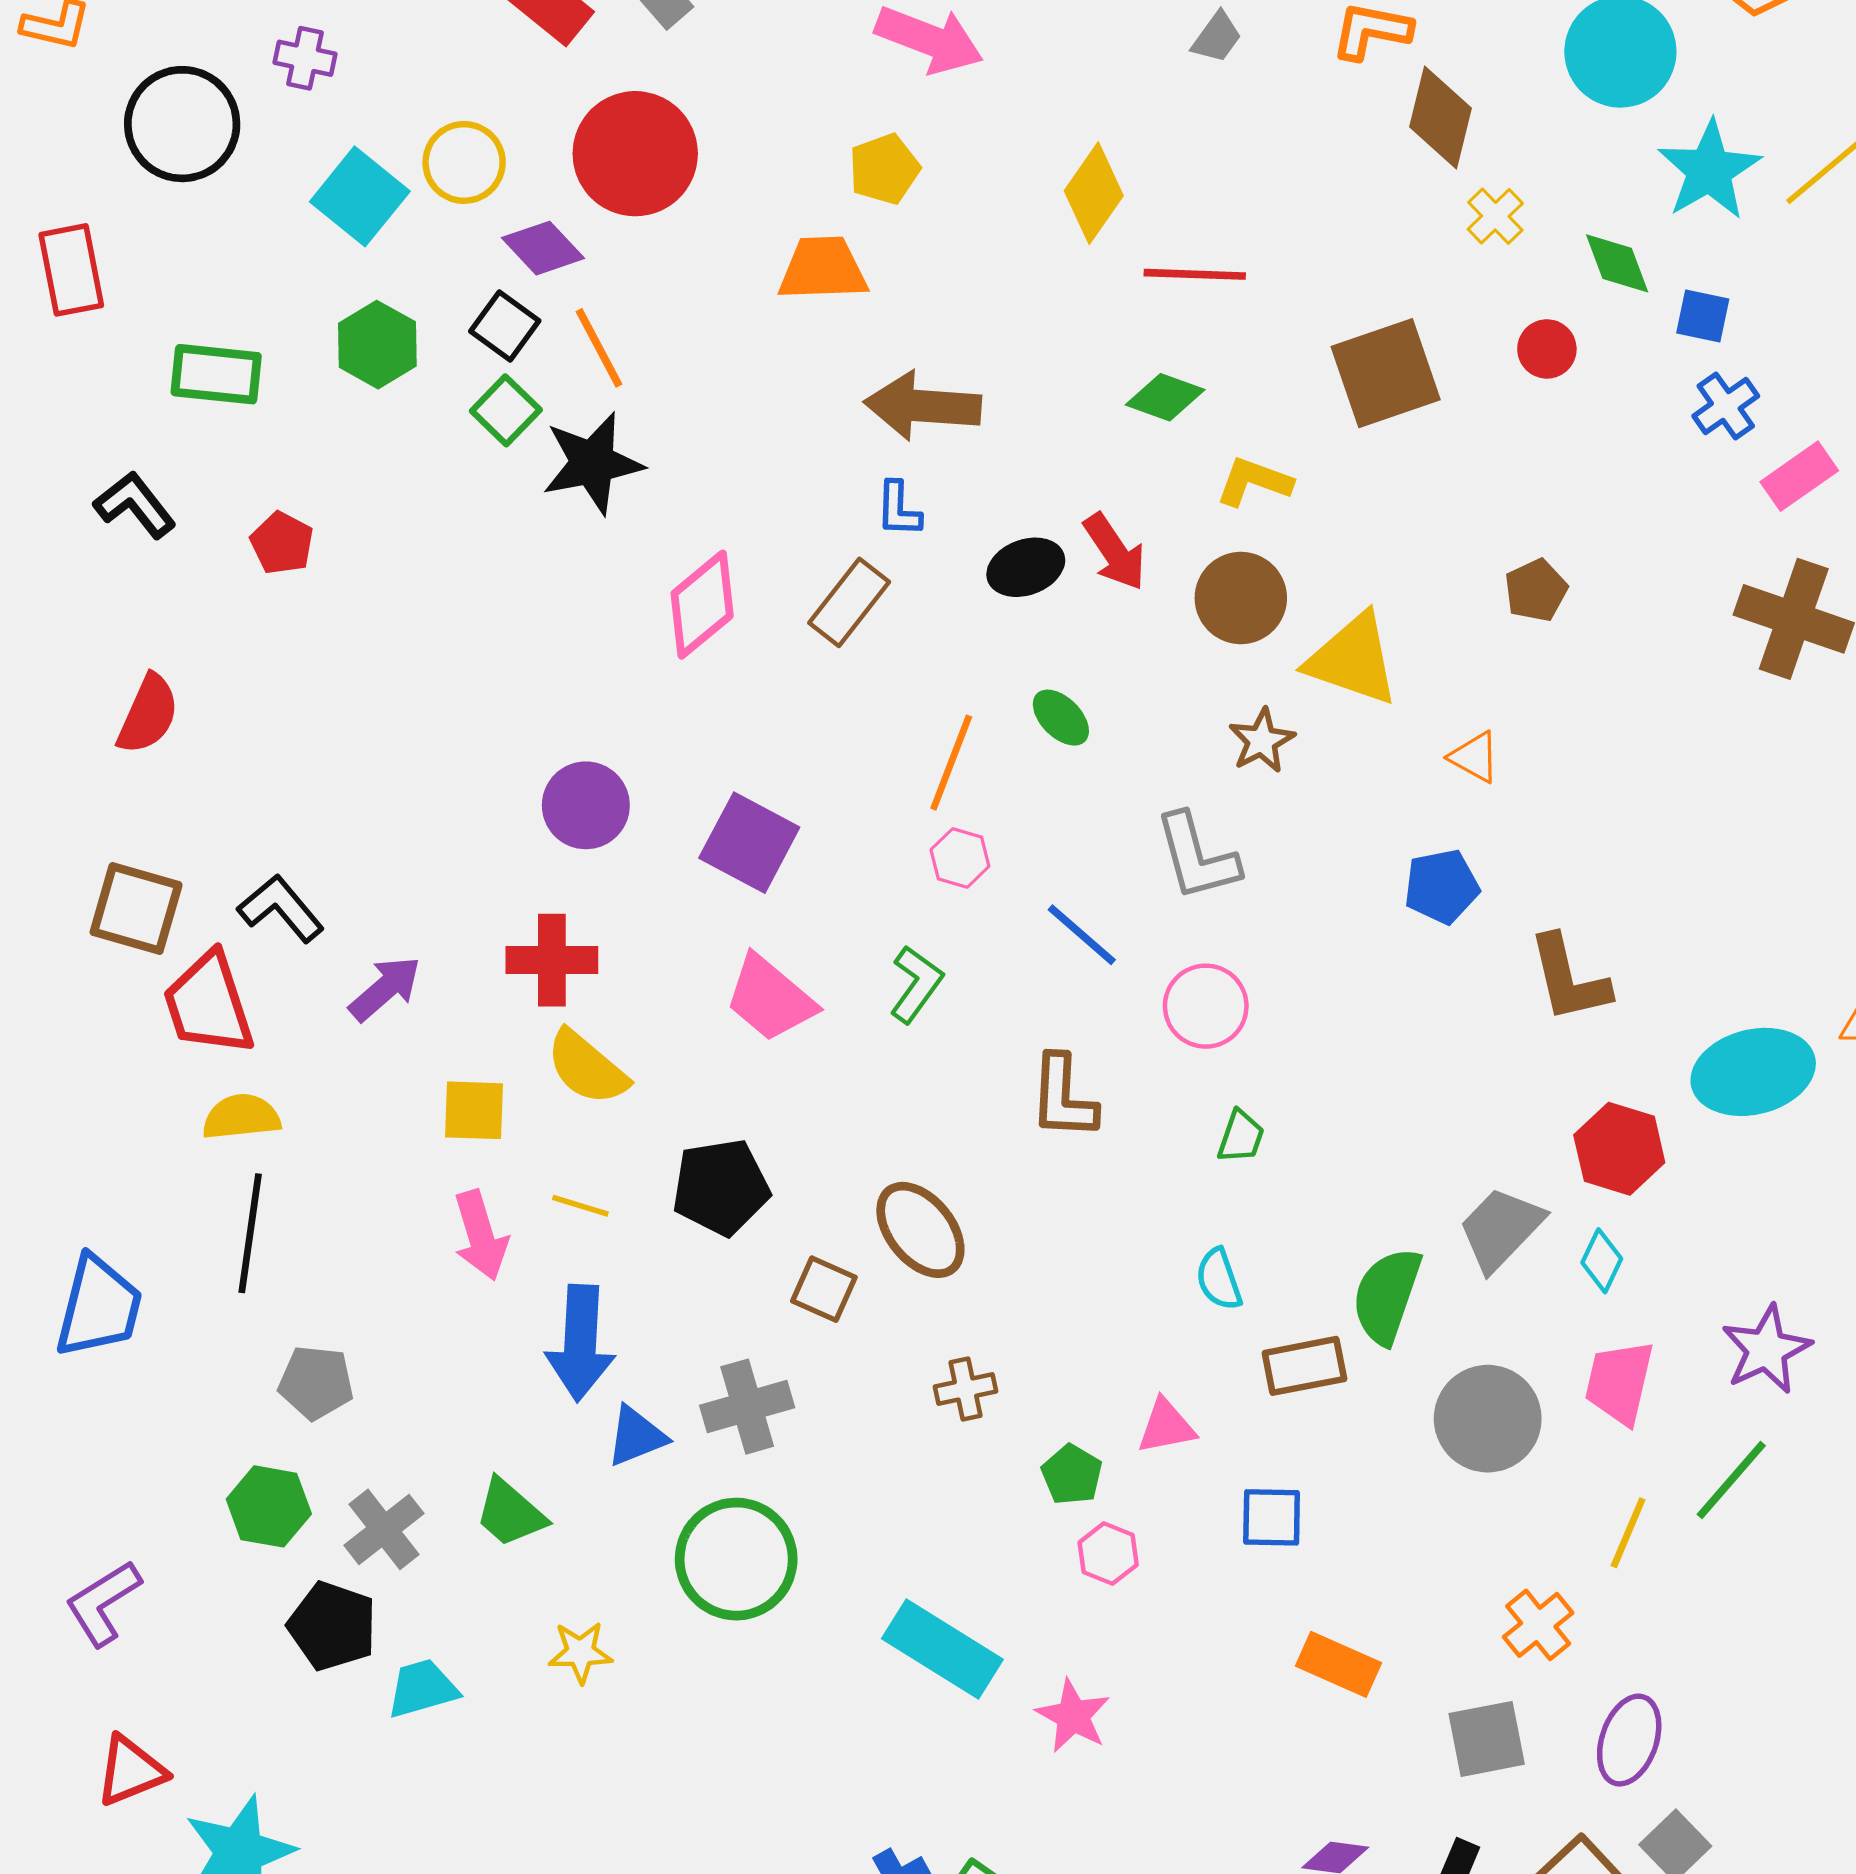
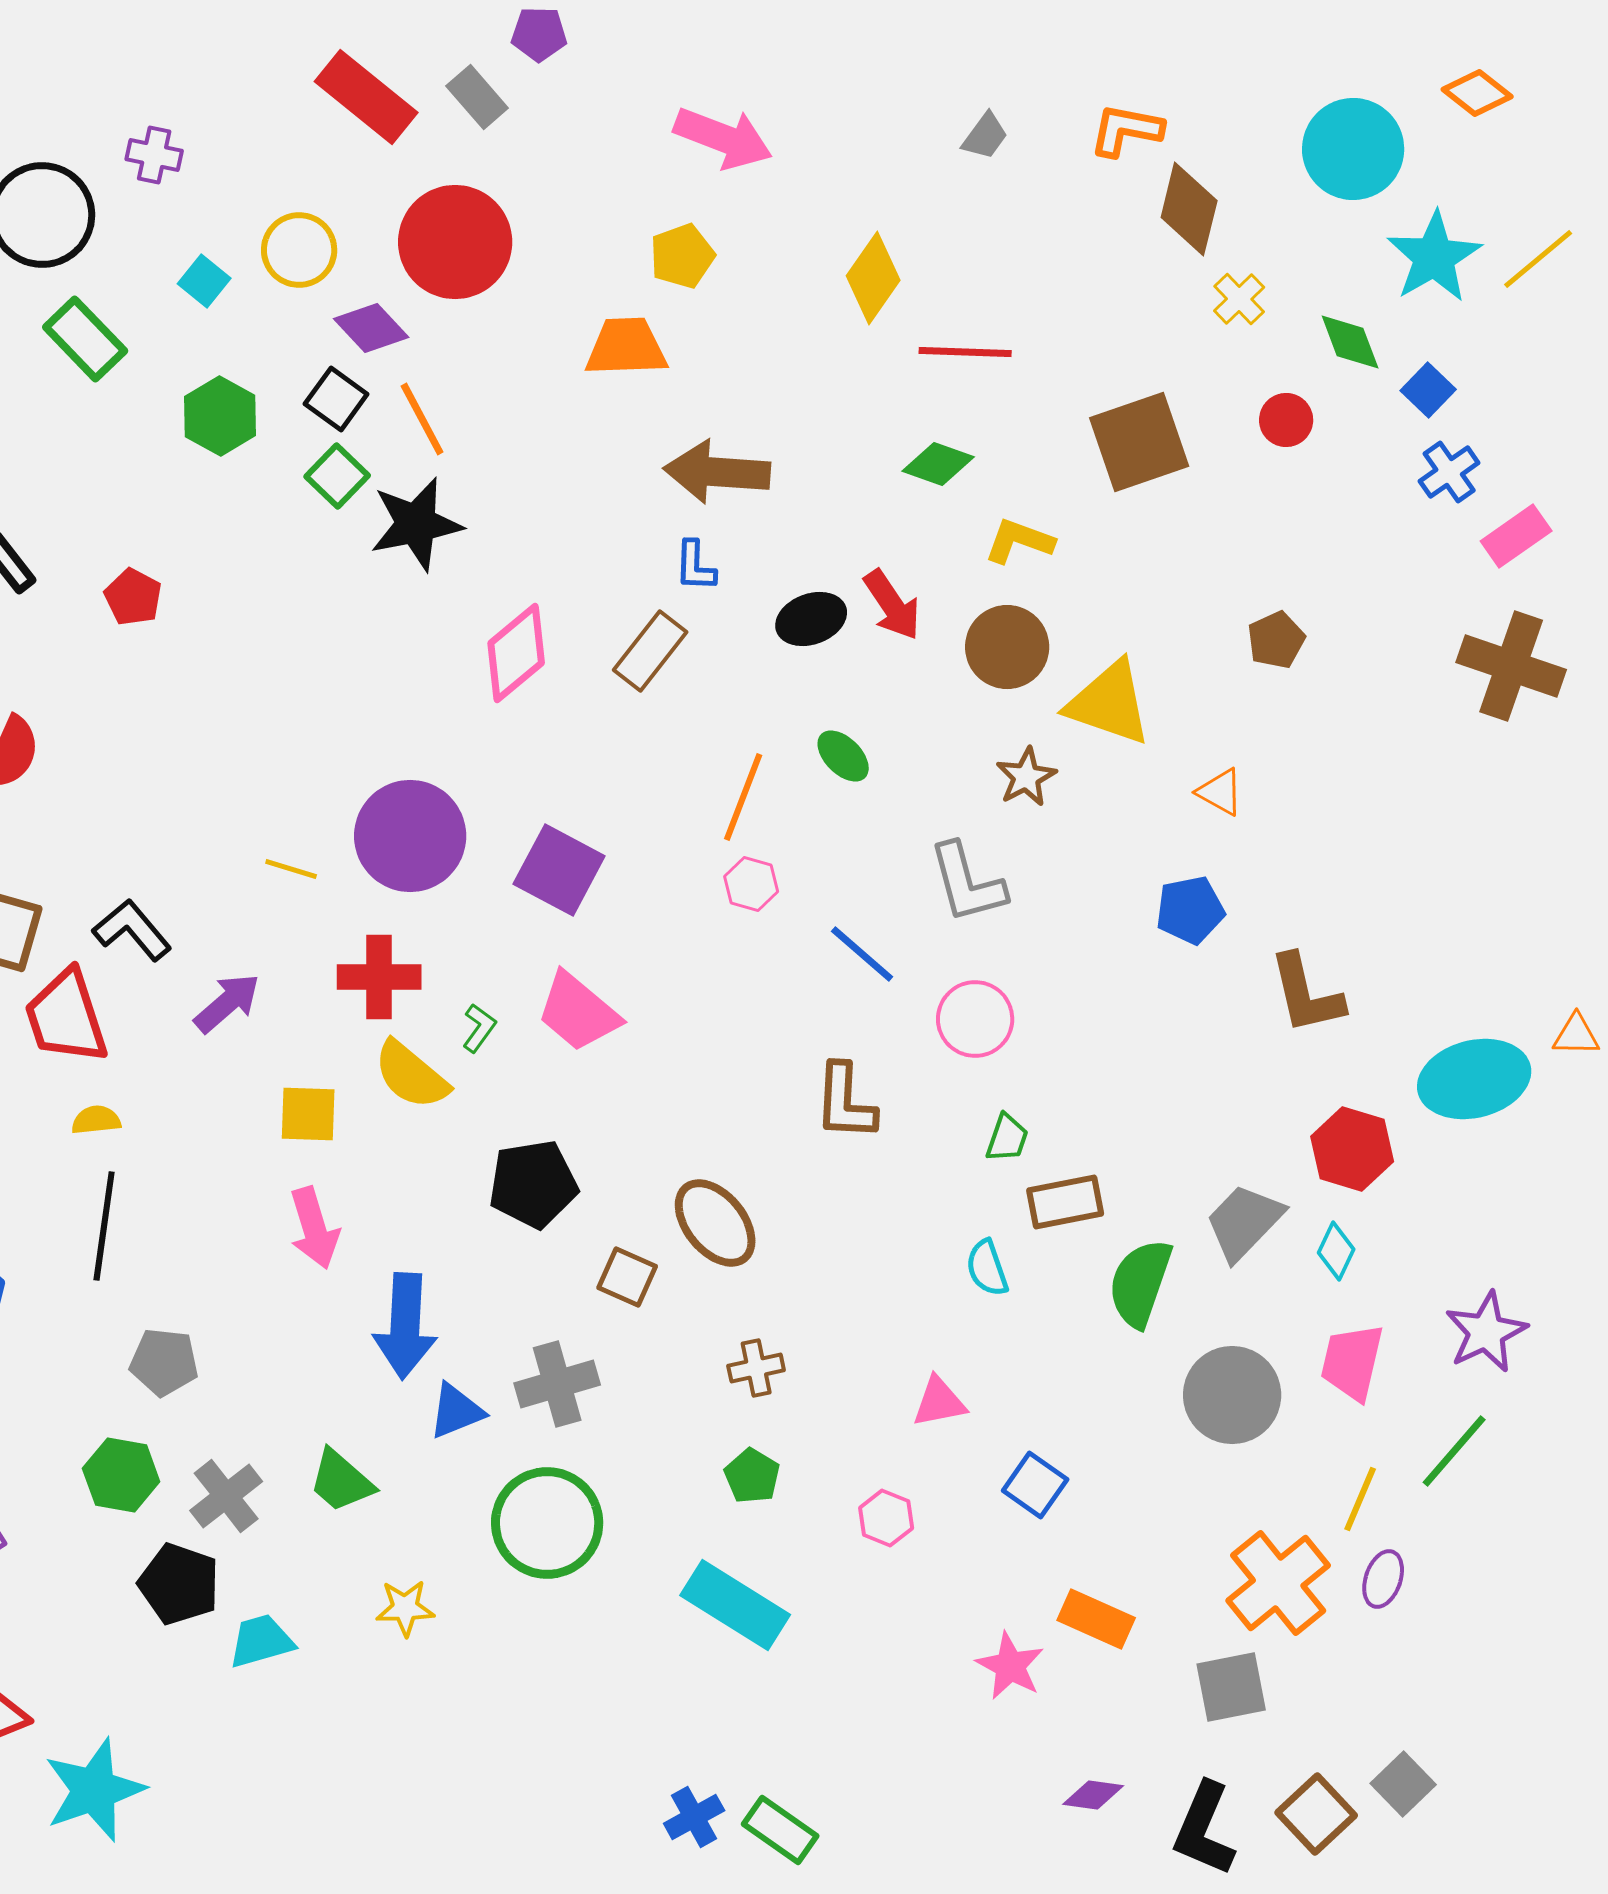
cyan square: (360, 196) -> (204, 281), size x0.6
blue square: (1703, 316) -> (1428, 390), turned 32
green rectangle: (216, 374) -> (85, 339), moved, turned 40
purple circle: (586, 805) -> (410, 836), size x1.4
green L-shape: (916, 984) -> (479, 1028), moved, size x0.7
yellow semicircle: (241, 1117) -> (96, 1120), size x0.7
yellow line: (580, 1206) -> (291, 869), moved
brown rectangle: (1304, 1366) -> (1065, 1202), moved
green pentagon: (1072, 1475) -> (752, 1476), moved
blue square: (1272, 1517) -> (1035, 1485), turned 34
orange cross: (1538, 1625) -> (1278, 1583), size x1.6
pink star: (1073, 1716) -> (1010, 1666), moved
purple ellipse: (1629, 1740) -> (1383, 1579), moved, size x0.7

